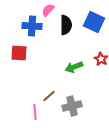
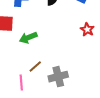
green arrow: (74, 67) -> (28, 38), moved

